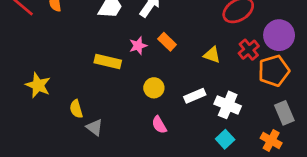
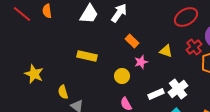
pink star: (138, 46) -> (141, 62), moved
white rectangle: (195, 96) -> (156, 94), moved
white cross: (228, 105) -> (178, 89), turned 30

